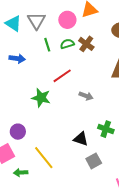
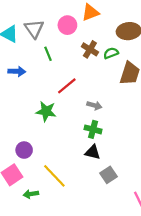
green semicircle: (67, 44) -> (111, 53), moved
green cross: (106, 129) -> (93, 129), moved

